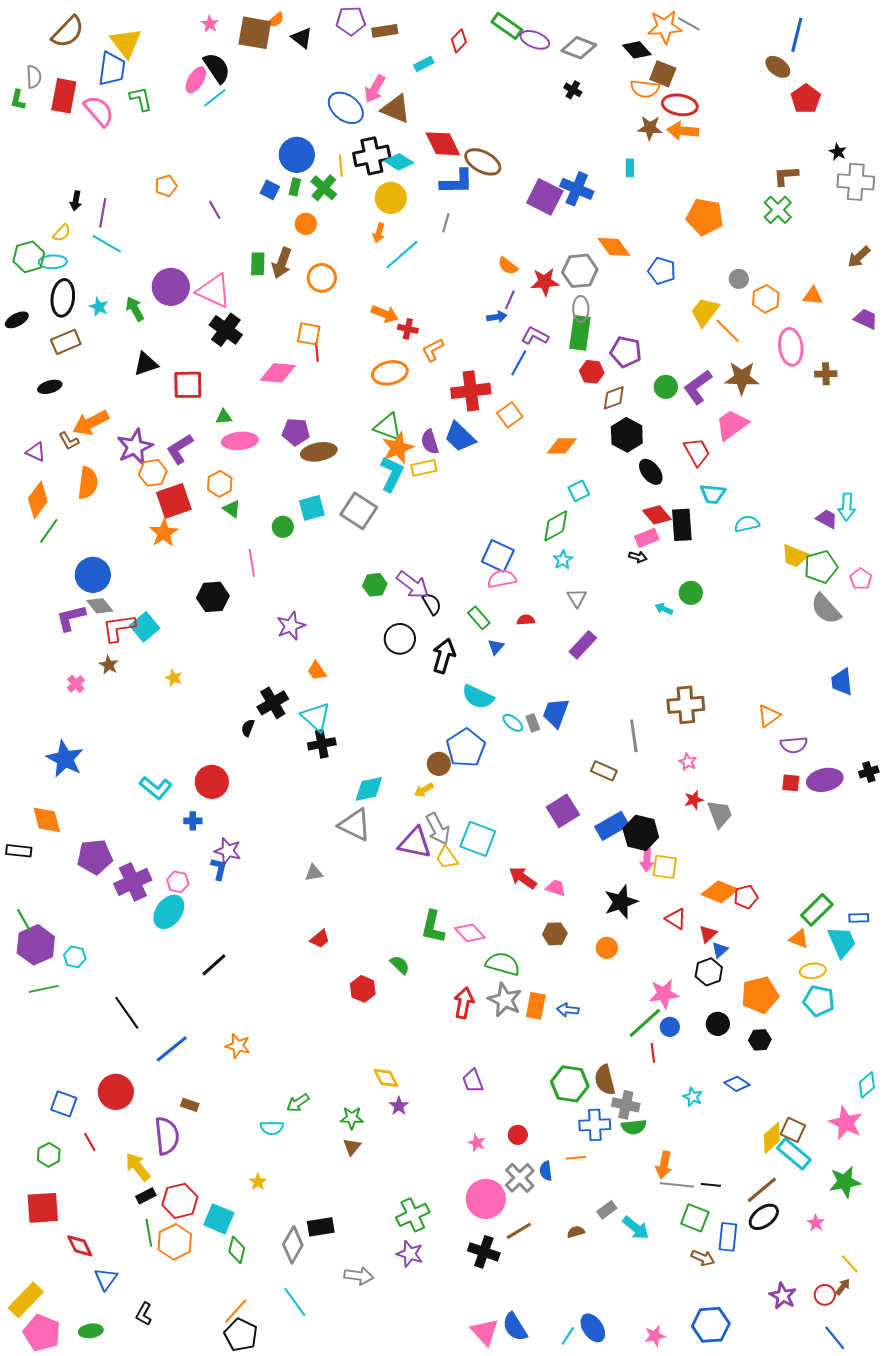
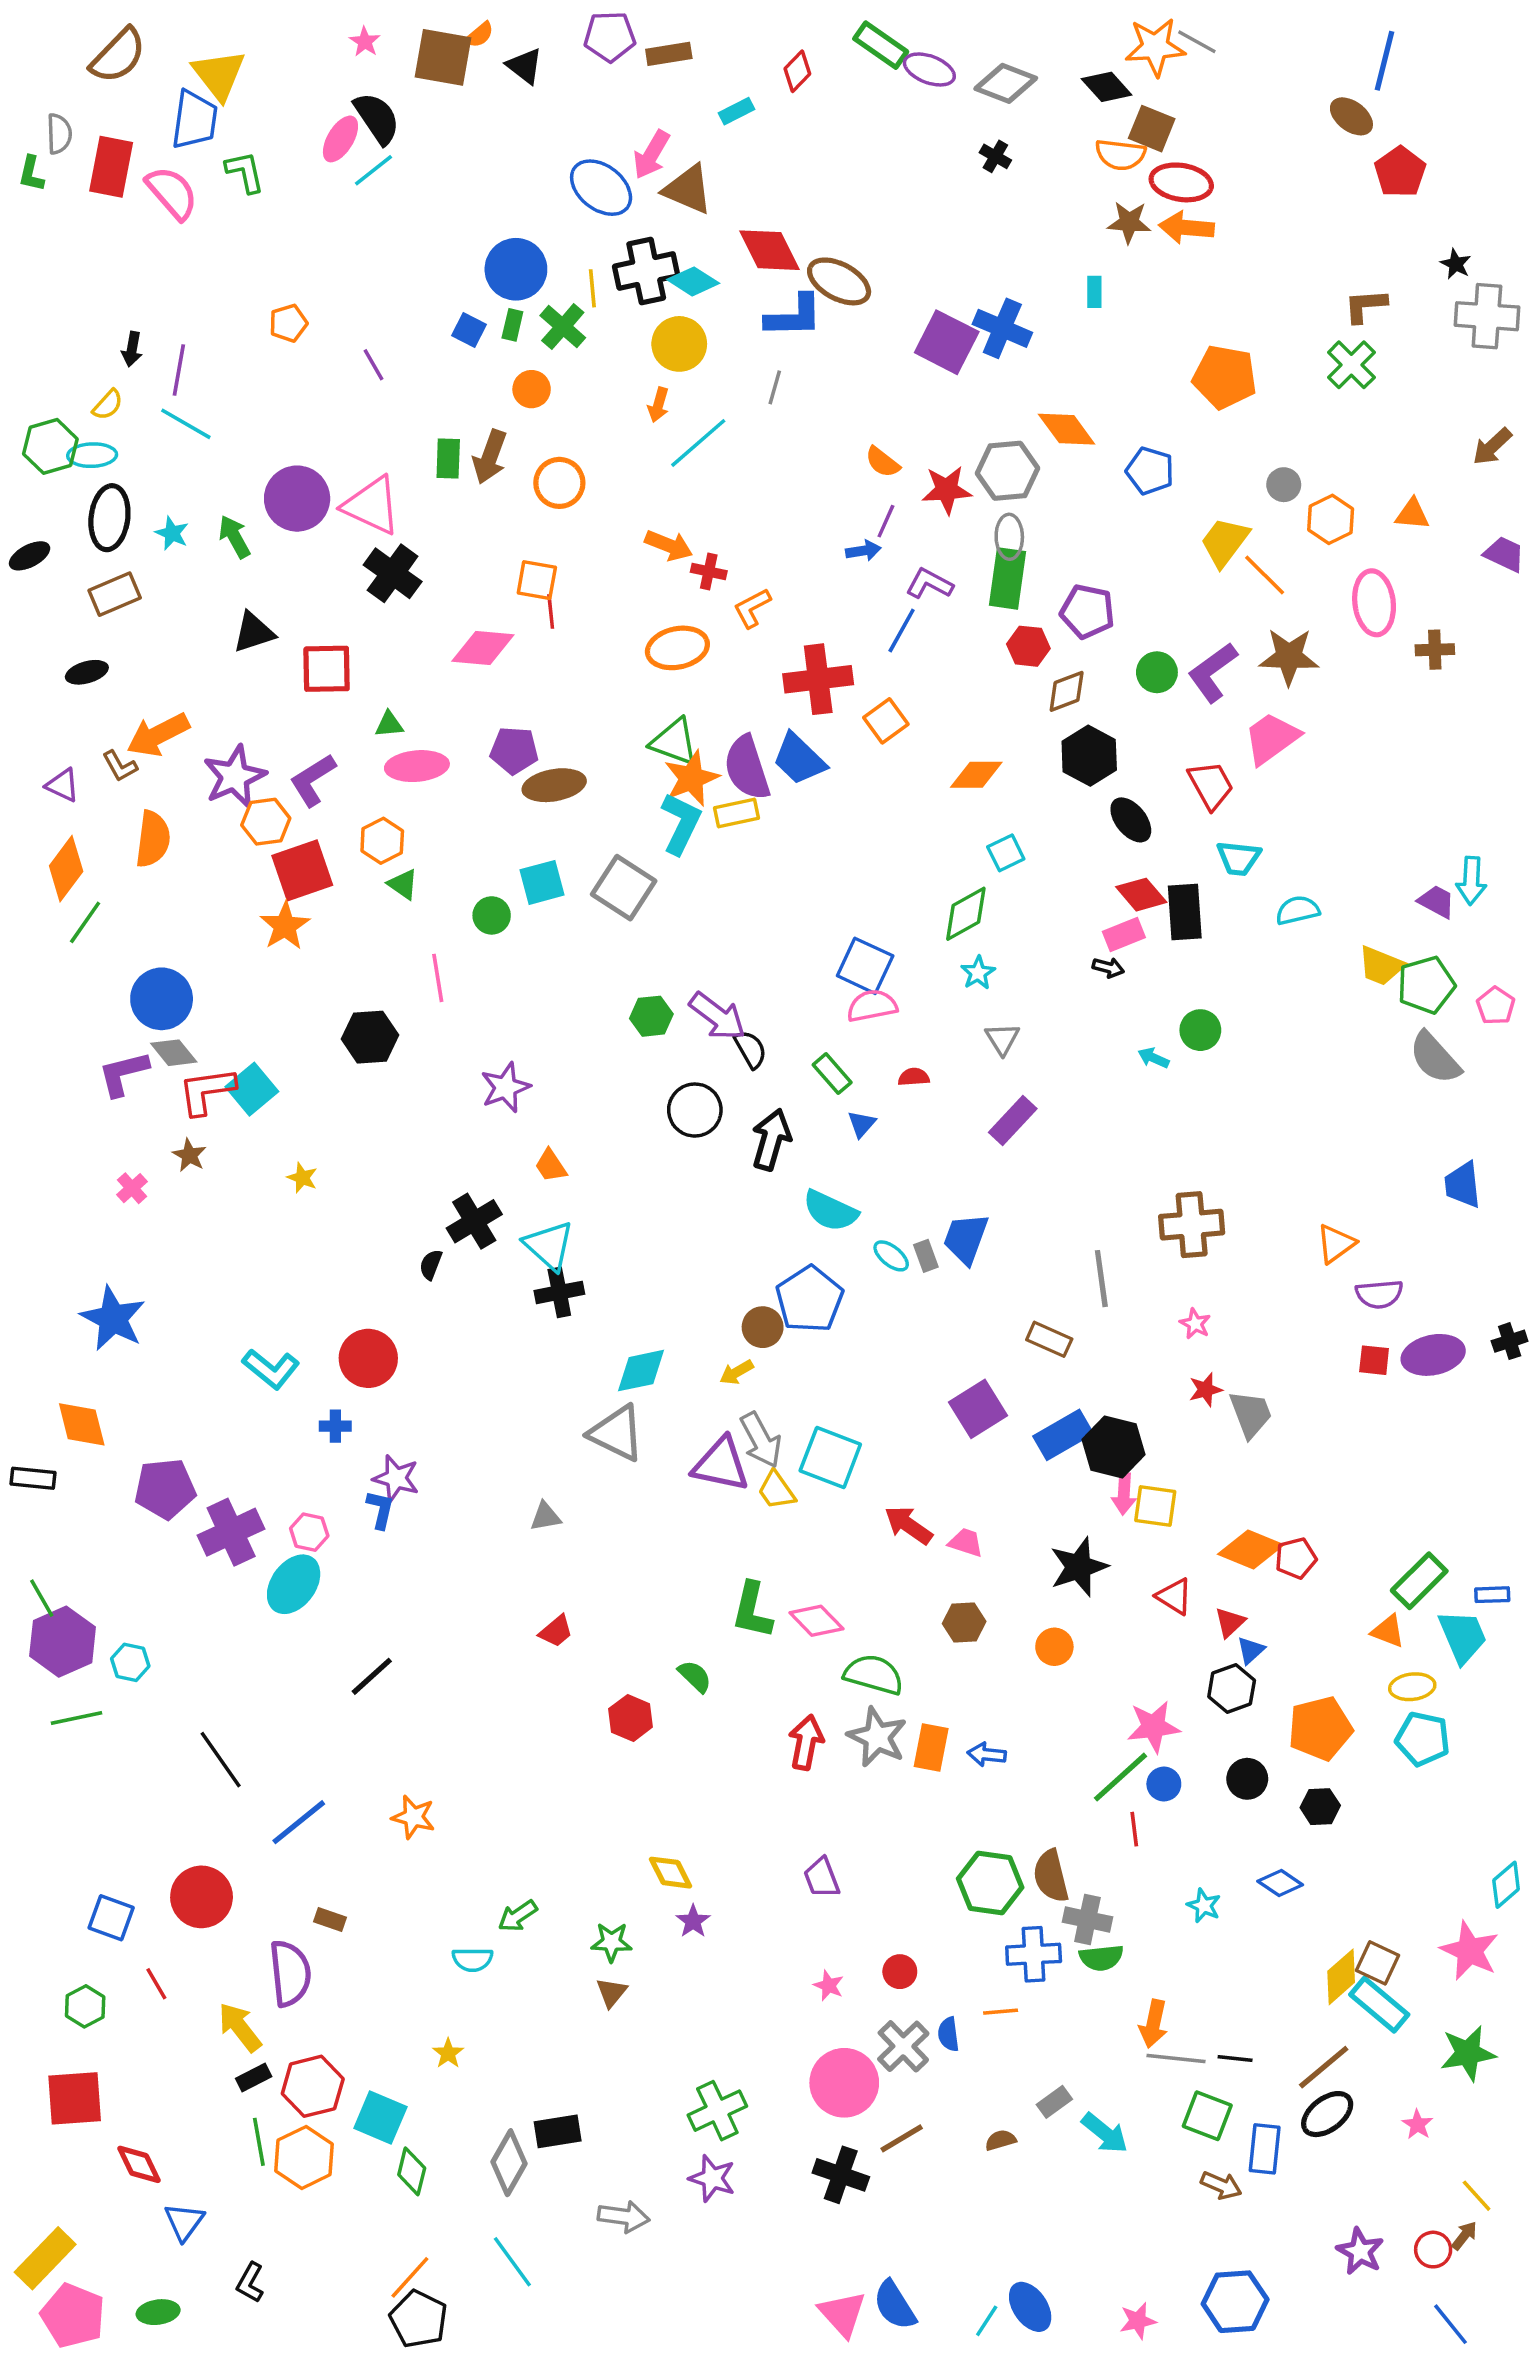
purple semicircle: (430, 442) -> (747, 768), size x1.5

